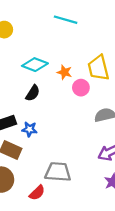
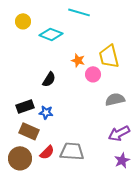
cyan diamond: (35, 65) -> (51, 34), moved
red semicircle: (37, 193) -> (47, 152), moved

